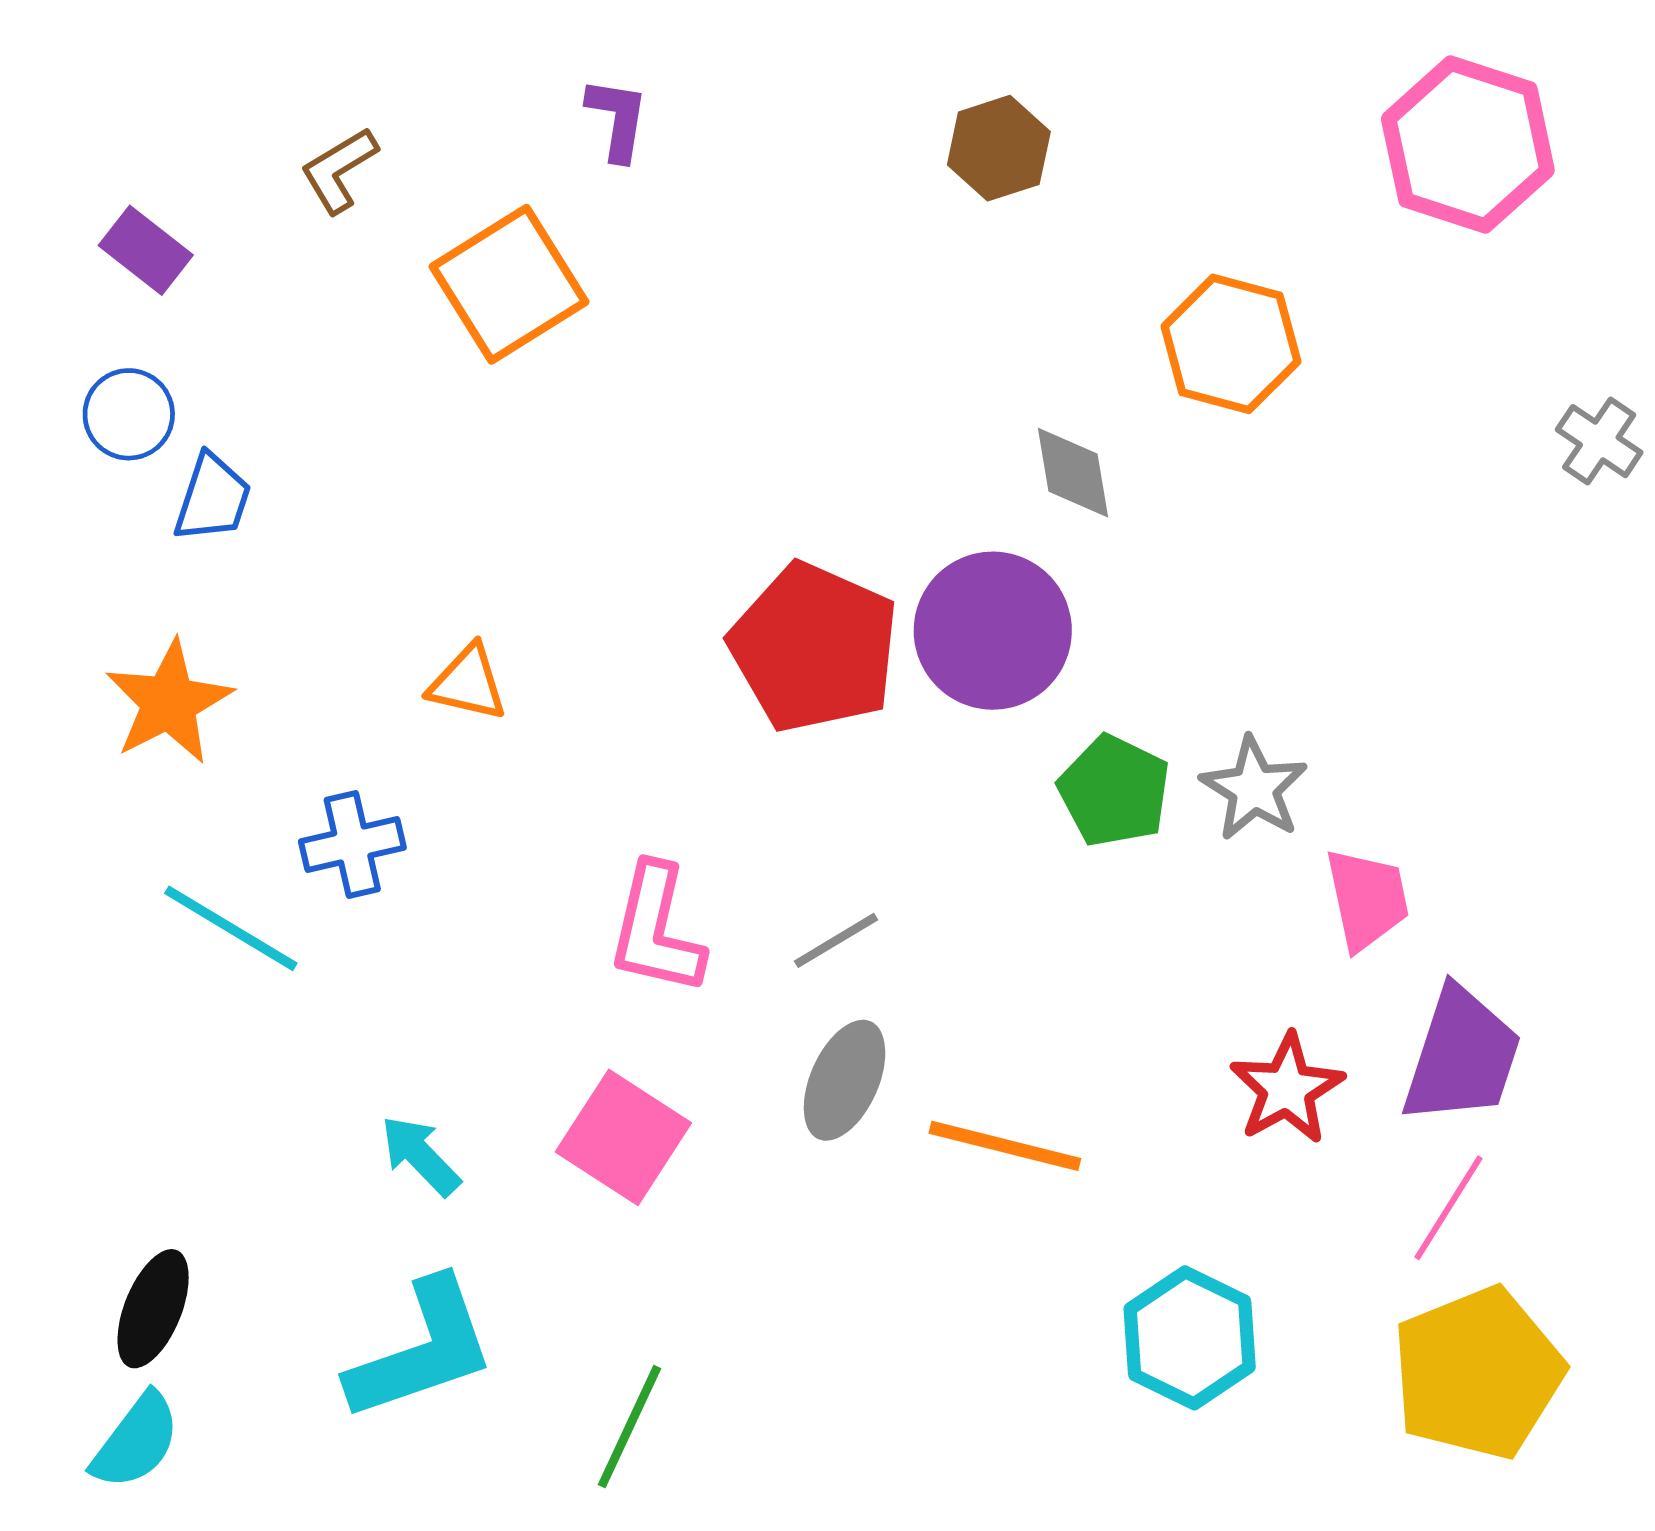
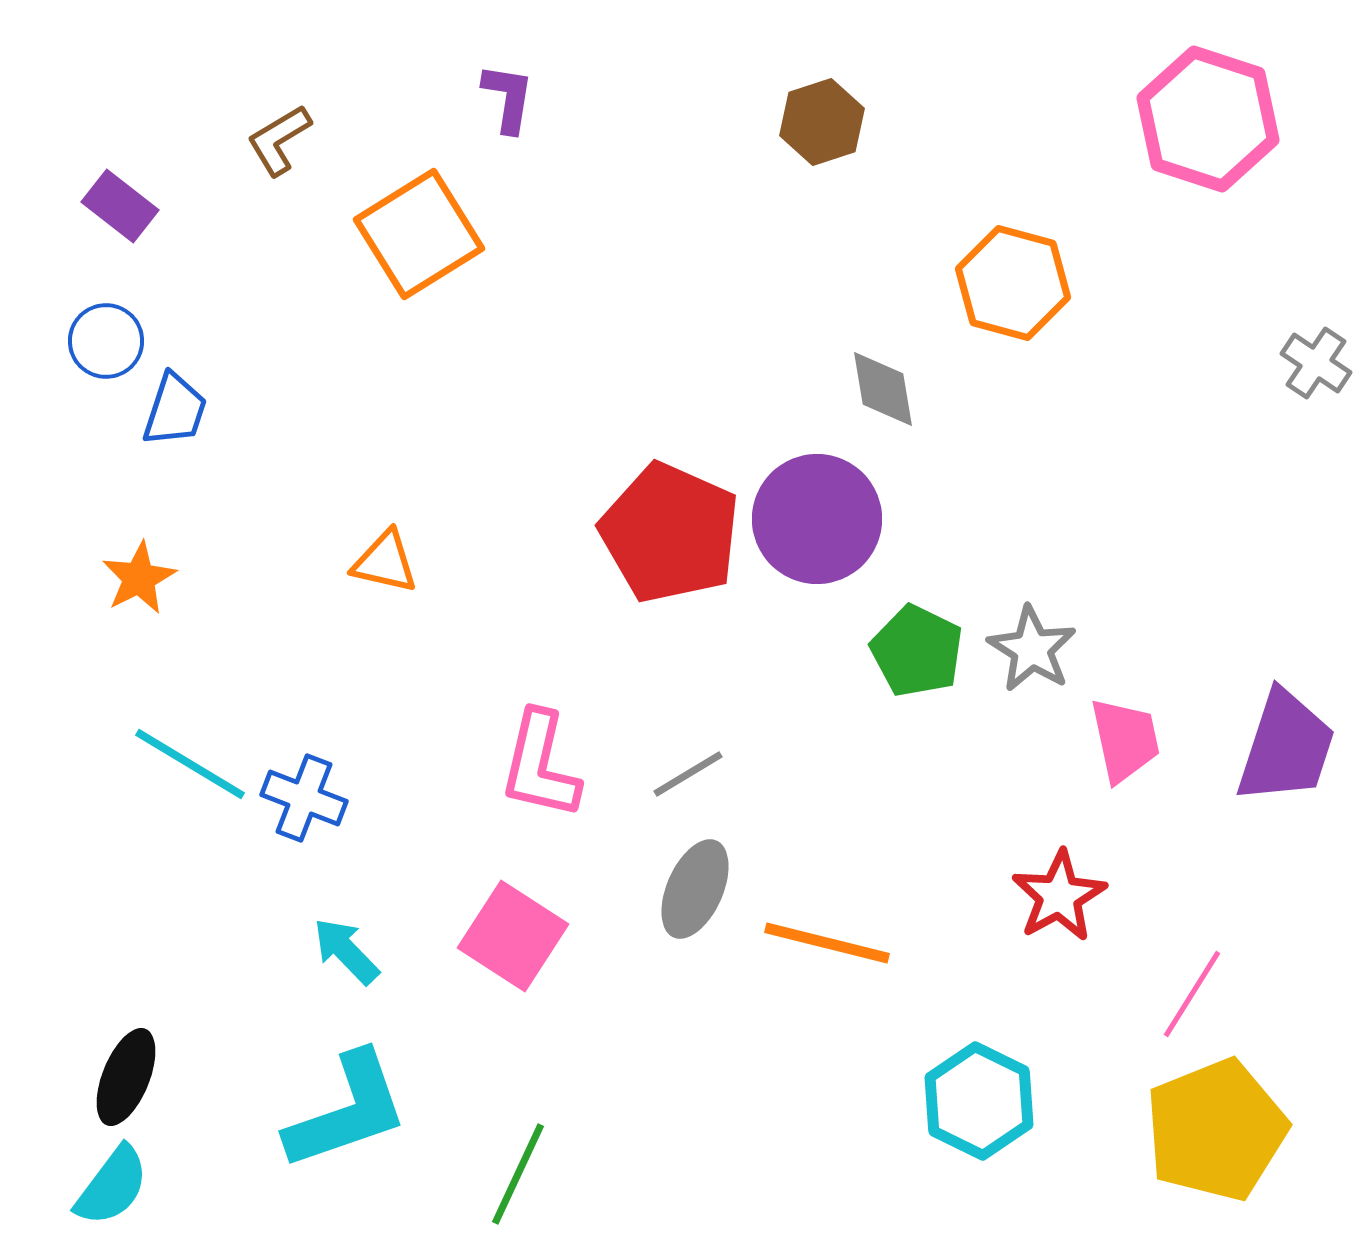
orange star: (169, 702) -> (139, 578), size x0.7
blue cross: (352, 844) -> (304, 798), moved, turned 34
purple trapezoid: (1462, 1056) -> (1286, 747), moved

